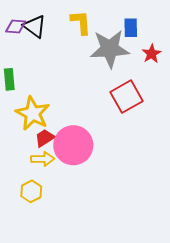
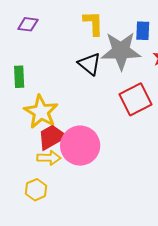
black triangle: (35, 26) -> (90, 64), moved
red trapezoid: (45, 138) -> (52, 137), size x1.4

